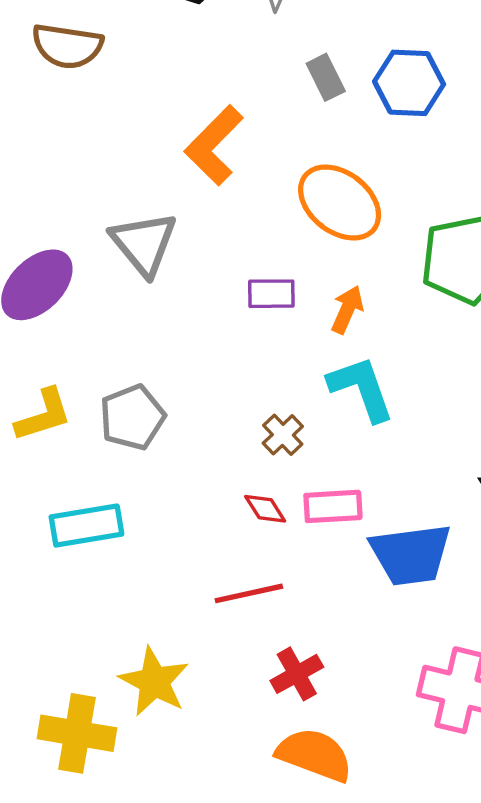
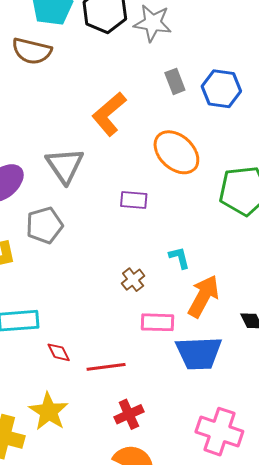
orange arrow: (347, 310) -> (203, 296), moved, size x1.6
cyan L-shape: (361, 389) -> (179, 258), size x0.6
gray pentagon: (132, 417) -> (44, 225), moved
red diamond: (265, 509) -> (59, 352), moved

